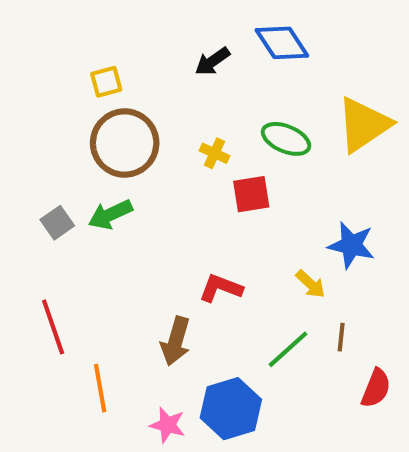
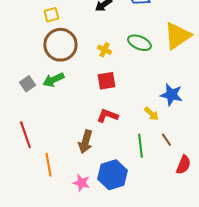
red square: (251, 194) -> (106, 81), moved
brown line: (341, 337) -> (166, 140), turned -40
green line: (288, 349) -> (140, 146), turned -55

